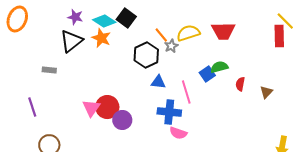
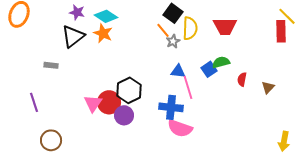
black square: (126, 18) -> (173, 13), moved
yellow semicircle: (188, 33) -> (190, 28), turned 110
black hexagon: (146, 55) -> (129, 90), moved
blue triangle: (158, 82) -> (178, 71), moved
pink semicircle: (178, 133) -> (180, 128), size x1.4

